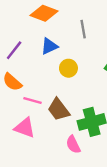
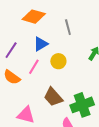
pink line: (33, 100) -> (34, 67), moved, turned -70

